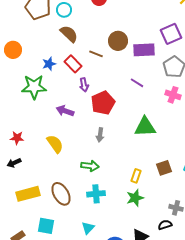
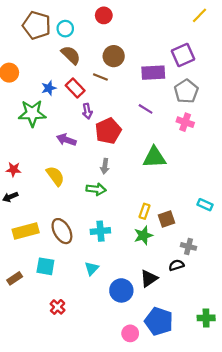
brown circle: (118, 41) -> (114, 56), moved
green arrow: (90, 166) -> (96, 189), moved
brown square: (164, 168) -> (166, 219), moved

